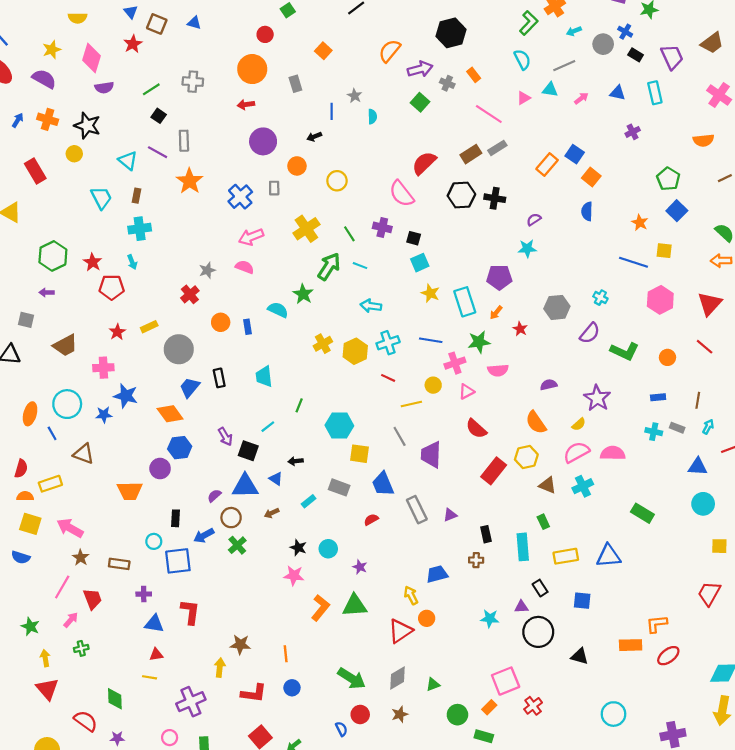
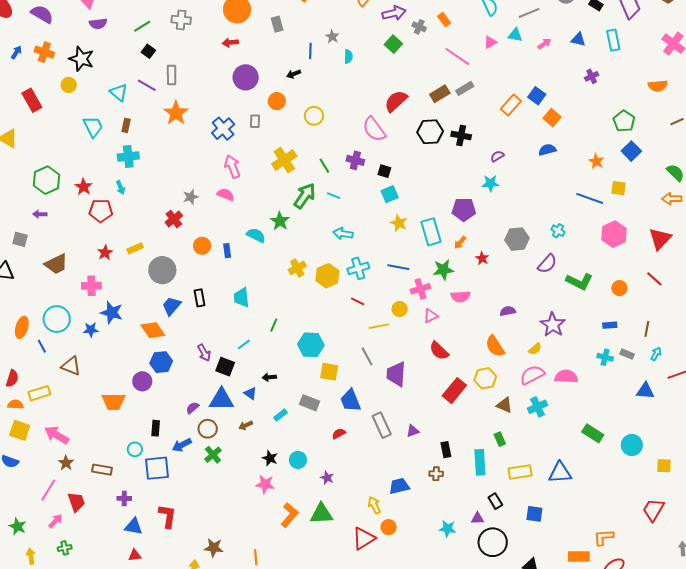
blue semicircle: (587, 211) -> (547, 150), turned 72
pink arrow: (251, 237) -> (232, 167), turned 90
cyan circle: (703, 504) -> (632, 445), moved

